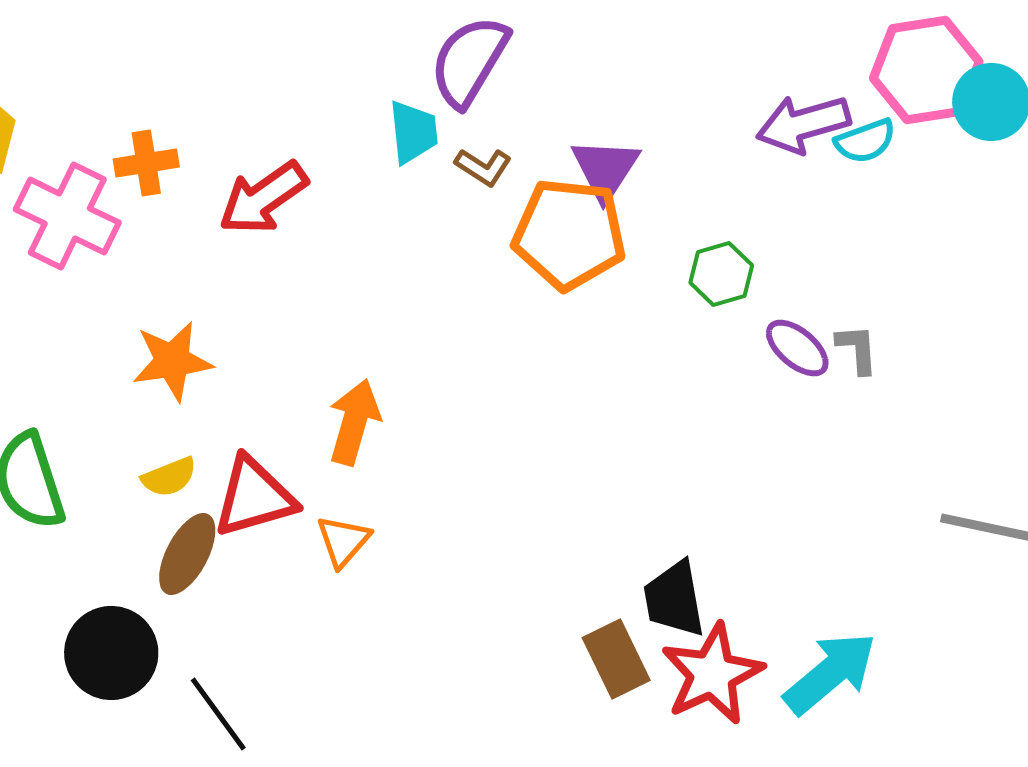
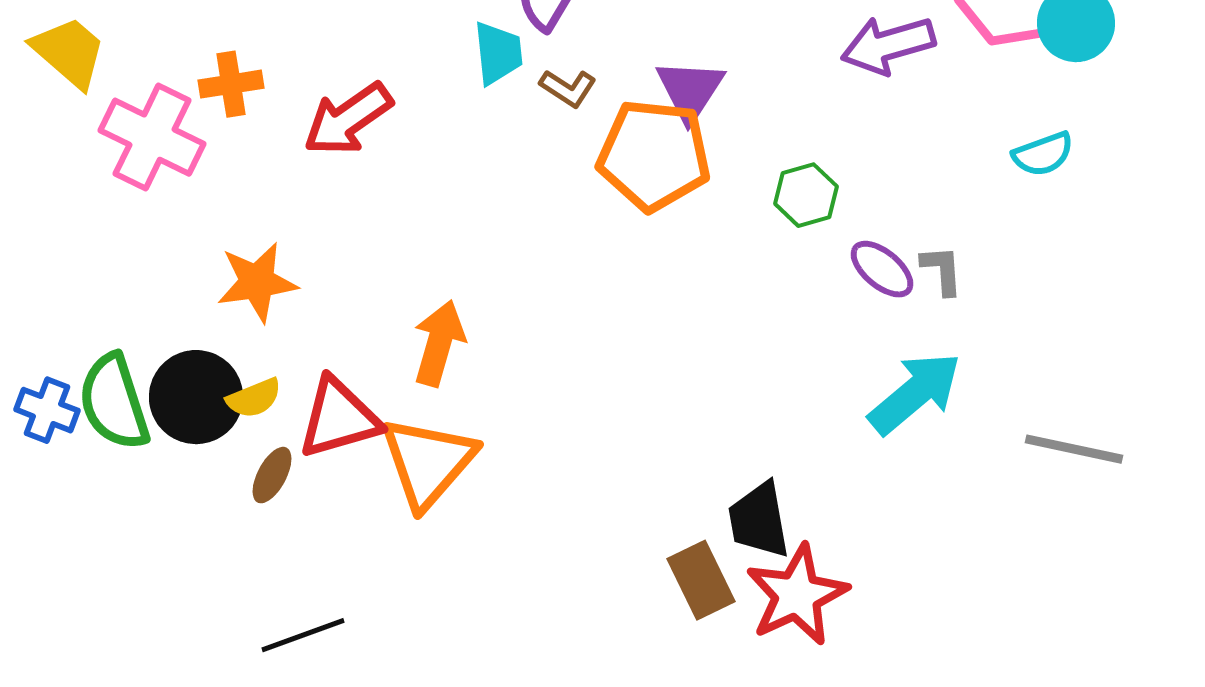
cyan semicircle: (865, 141) -> (1043, 154), moved
orange triangle: (343, 541) -> (428, 462), size x1.8
brown ellipse: (187, 554) -> (272, 475), size x0.7
black circle: (111, 653) -> (196, 397), moved
cyan arrow: (830, 673) -> (915, 393), moved
black line: (218, 714) -> (303, 635), turned -74

